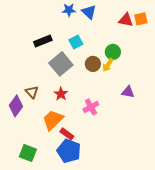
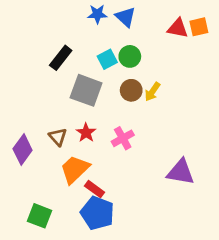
black rectangle: (43, 41) -> (61, 58), turned -30
green circle: (113, 52) -> (130, 56), moved
gray square: (61, 64) -> (86, 90), turned -30
brown triangle: (32, 92) -> (58, 137), moved
purple triangle: (128, 92) -> (181, 172), moved, size x1.5
pink cross: (91, 107) -> (123, 138), moved

